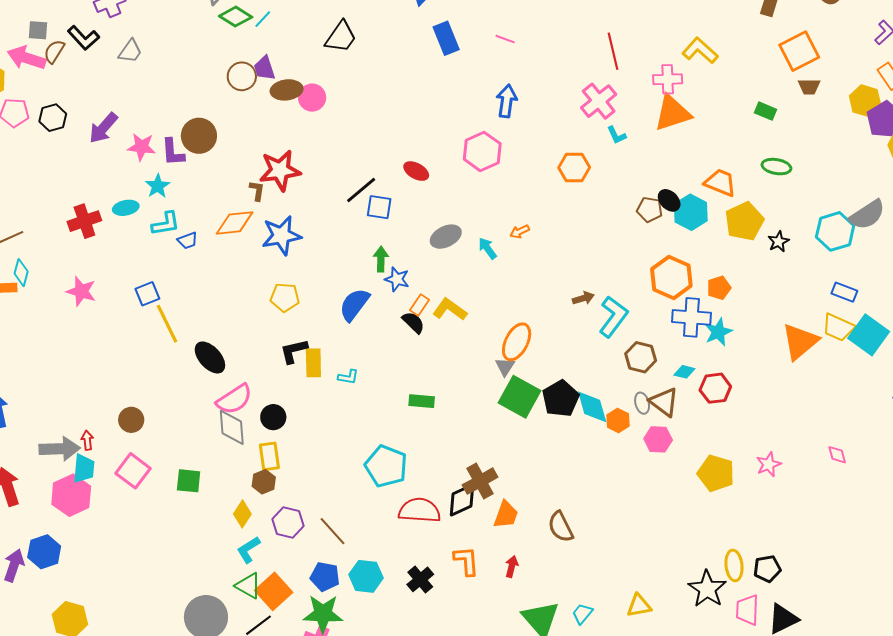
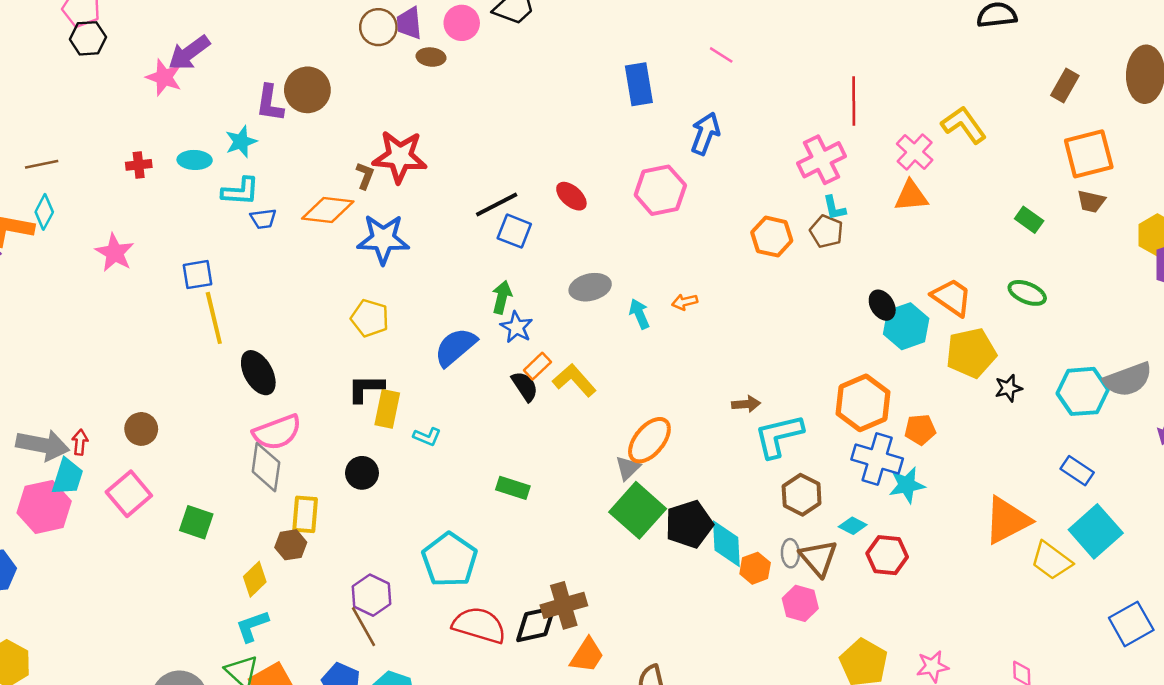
blue rectangle: (446, 38) -> (639, 84), moved
pink cross: (668, 79) -> (915, 152), turned 32
brown ellipse: (287, 90) -> (431, 57), size x0.7
pink circle: (312, 98) -> (462, 23), moved
orange triangle: (672, 113) -> (911, 196), size x0.7
black hexagon: (53, 118) -> (88, 38), moved
pink star: (141, 147) -> (164, 77), moved
brown pentagon: (650, 209) -> (826, 231), moved
red cross: (84, 221) -> (139, 165), size x0.6
cyan L-shape: (613, 317) -> (779, 436), turned -153
yellow trapezoid: (838, 327) -> (1051, 561), moved
black circle: (273, 417) -> (362, 473), moved
purple hexagon: (288, 522) -> (371, 595), moved

